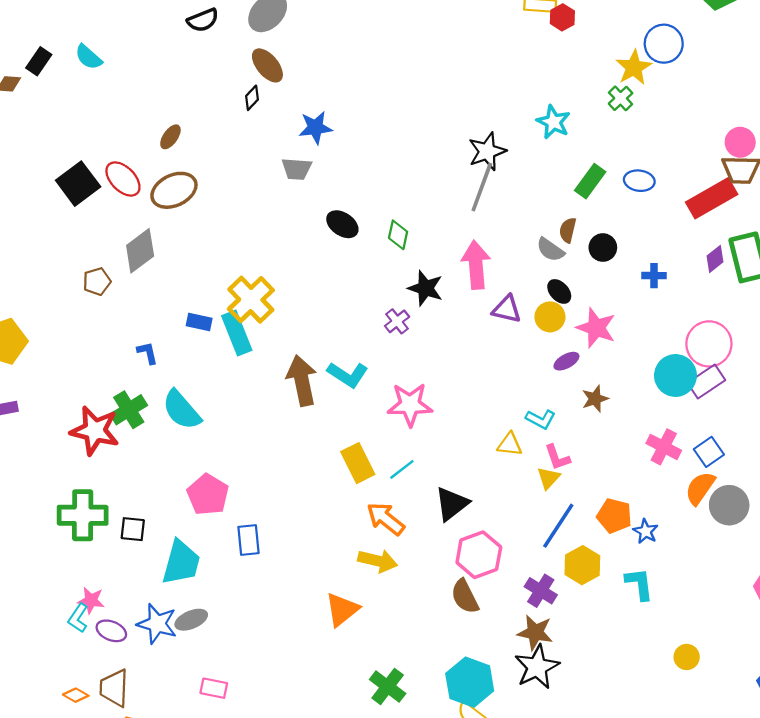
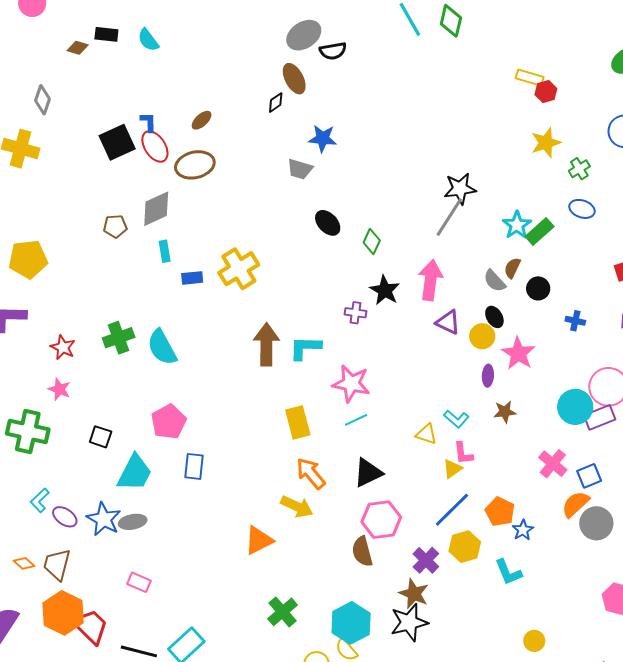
black semicircle: (203, 20) -> (333, 51), moved
black rectangle: (39, 61) -> (106, 34), turned 50
yellow star: (634, 68) -> (546, 143), moved
cyan star: (553, 122) -> (517, 225), moved
blue ellipse: (639, 181) -> (582, 209), moved
purple cross: (397, 321) -> (355, 313), turned 35
blue rectangle: (199, 322) -> (192, 278), turned -30
cyan rectangle: (237, 333) -> (165, 251), moved, size x0.6
blue L-shape: (147, 353) -> (148, 122), moved
purple ellipse: (566, 361) -> (488, 376), turned -70
cyan L-shape: (348, 375) -> (305, 348), turned 136
red star: (95, 431) -> (63, 347), moved, size x0.6
cyan line: (402, 469) -> (356, 420), moved
green cross: (83, 515) -> (28, 431), moved
cyan L-shape: (639, 584) -> (508, 572), turned 152
pink star: (91, 600) -> (59, 389), moved

